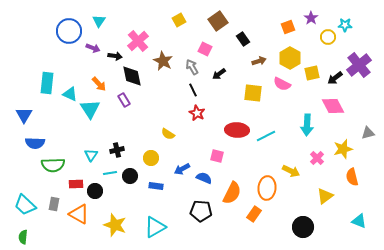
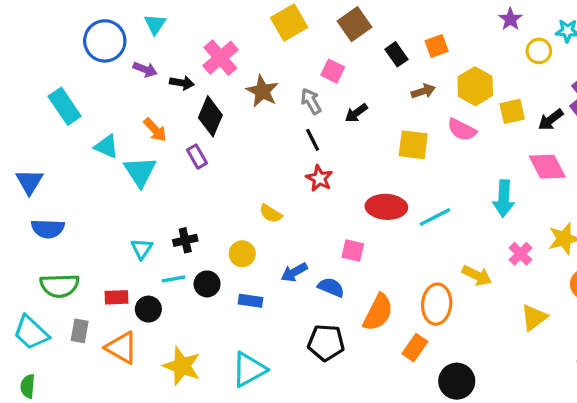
yellow square: (179, 20) -> (289, 22), size x1.5
orange square: (288, 27) -> (437, 46), moved
black diamond: (132, 76) -> (210, 116), turned 35
cyan rectangle: (47, 83) -> (65, 106), moved, turned -40
green semicircle: (53, 165) -> (60, 286), moved
black circle: (303, 227) -> (457, 381), moved

